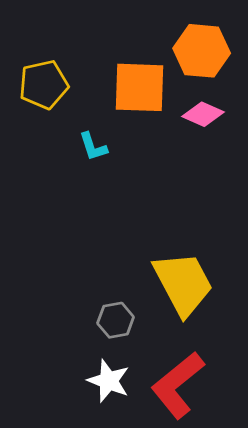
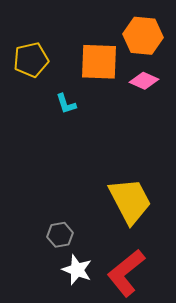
gray hexagon: (116, 320) -> (60, 235), moved

